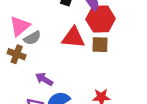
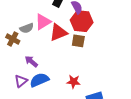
pink triangle: (20, 26) -> (43, 22), moved
red triangle: (73, 38) -> (58, 32), turned -36

